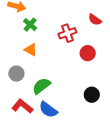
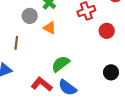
gray circle: (16, 74) -> (30, 16), moved

